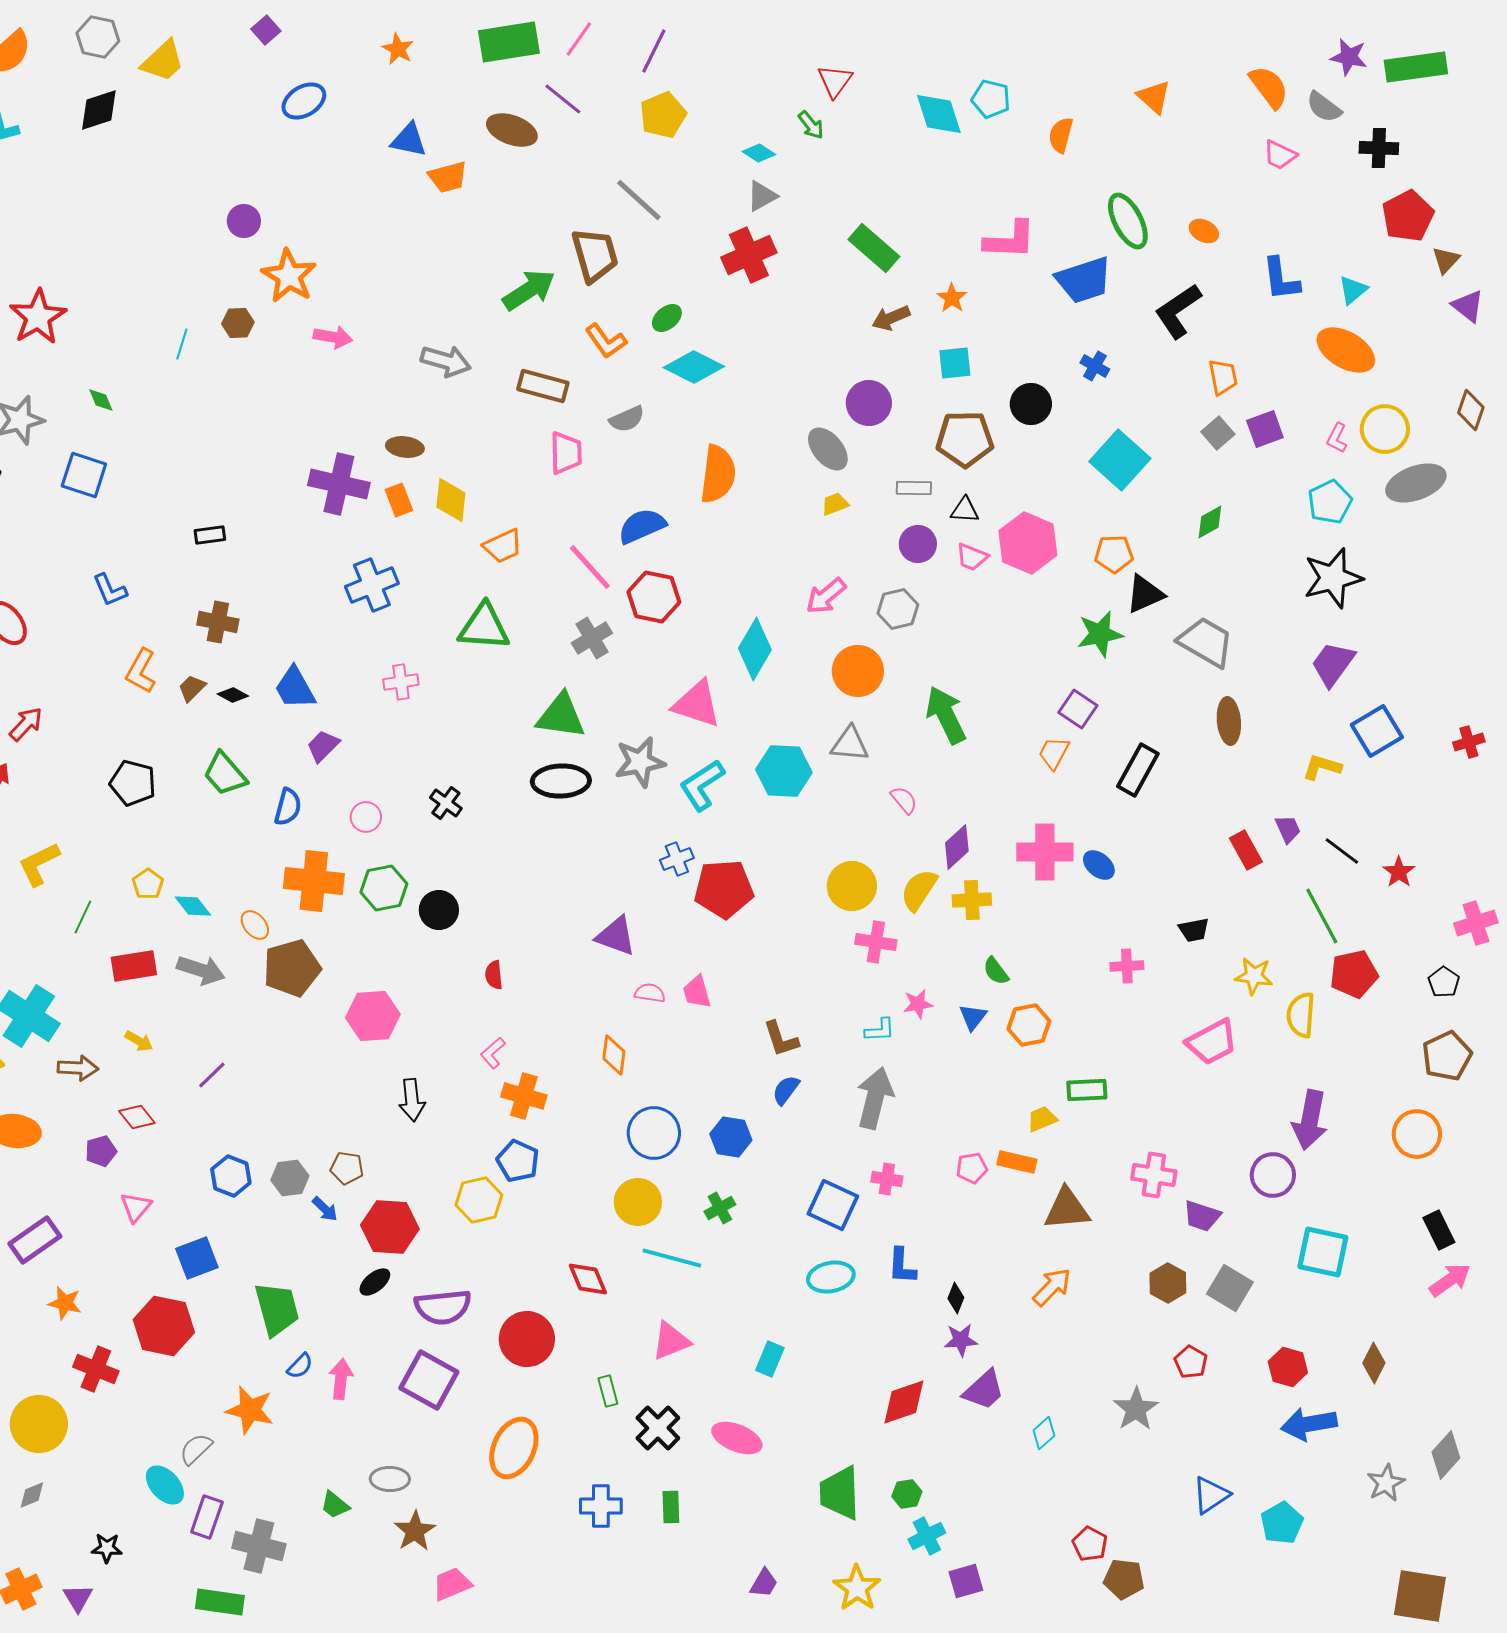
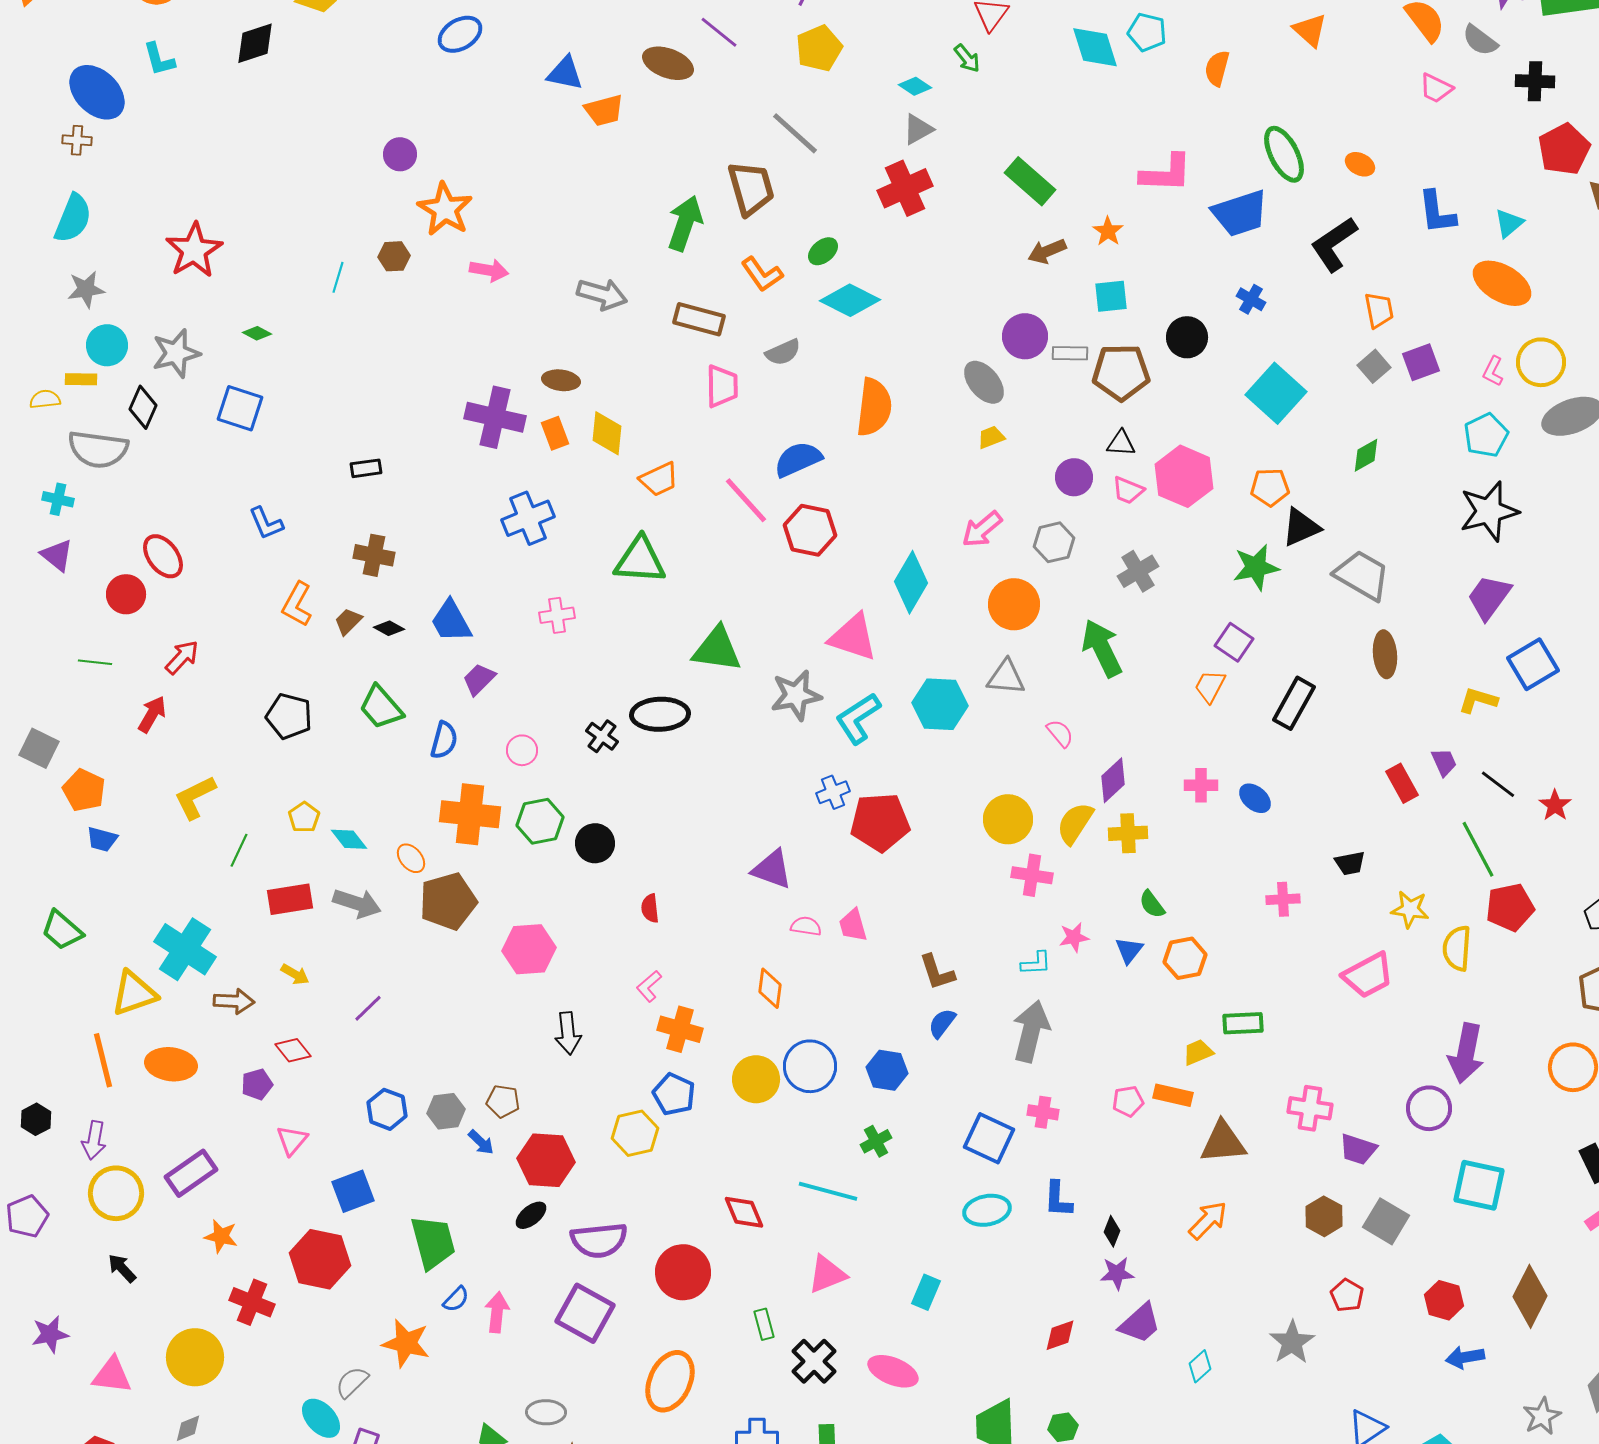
green arrow: (529, 290) -> (685, 223), turned -38
green diamond: (101, 400) -> (257, 333), turned -40
gray rectangle: (914, 488) -> (1070, 353), moved
gray cross: (592, 638) -> (1138, 571), moved
black ellipse: (561, 781) -> (660, 714), moved
pink cross: (1045, 852) -> (1201, 785), size x0.6
yellow circle: (638, 1202) -> (756, 1079), moved
brown diamond: (1374, 1363) -> (1530, 1296), size x1.5
red diamond: (904, 1402) -> (1060, 1335), size x0.7
blue arrow: (1309, 1424) -> (1465, 1357), size x0.7

